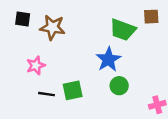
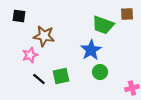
brown star: (52, 27) -> (44, 36), moved
black line: (46, 94) -> (39, 79), turned 32

